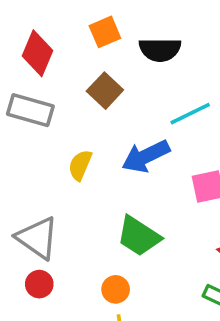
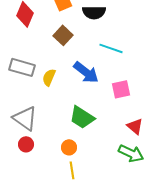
gray rectangle: (30, 110) -> (22, 67), moved
cyan line: (190, 114) -> (111, 48), turned 45
blue arrow: (146, 156) -> (86, 72), turned -116

